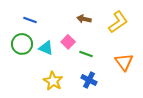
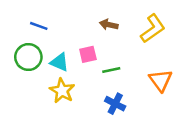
pink square: (68, 42) -> (88, 54), turned 32
green line: (86, 54) -> (111, 70), turned -32
yellow star: (53, 81) -> (62, 91), moved

